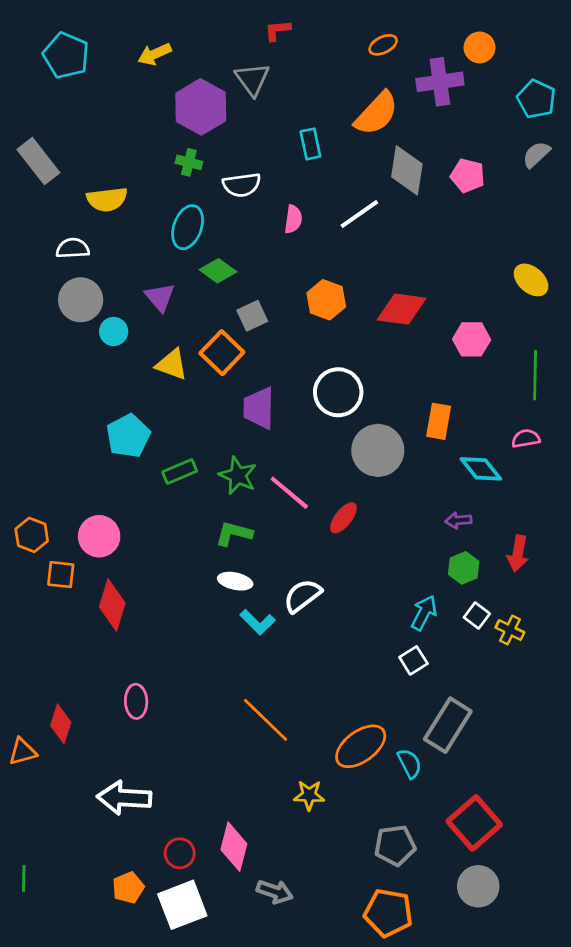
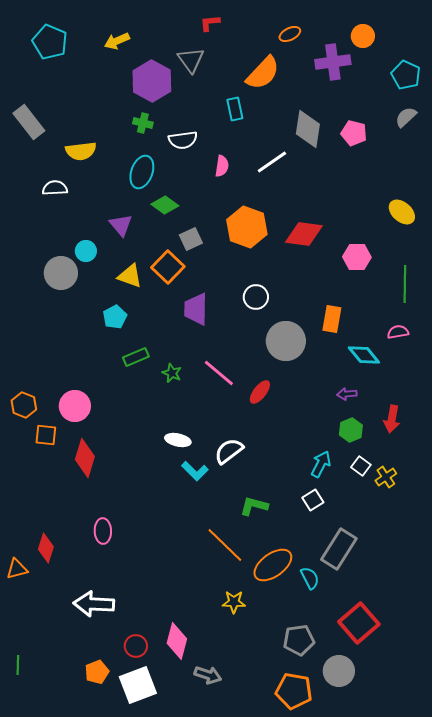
orange semicircle: (376, 114) -> (263, 73), moved
gray circle: (81, 300) -> (61, 273), moved
orange hexagon: (326, 300) -> (247, 227), size x1.4
white circle: (338, 392) -> (256, 297), size x0.7
cyan pentagon: (128, 436) -> (115, 317), moved, size x0.7
green star: (238, 475) -> (172, 373), moved, size x0.7
green L-shape: (234, 534) -> (254, 506), moved
yellow cross: (510, 630) -> (386, 477), turned 30
orange line: (266, 720) -> (225, 545), moved
gray circle: (478, 886) -> (339, 671), moved

